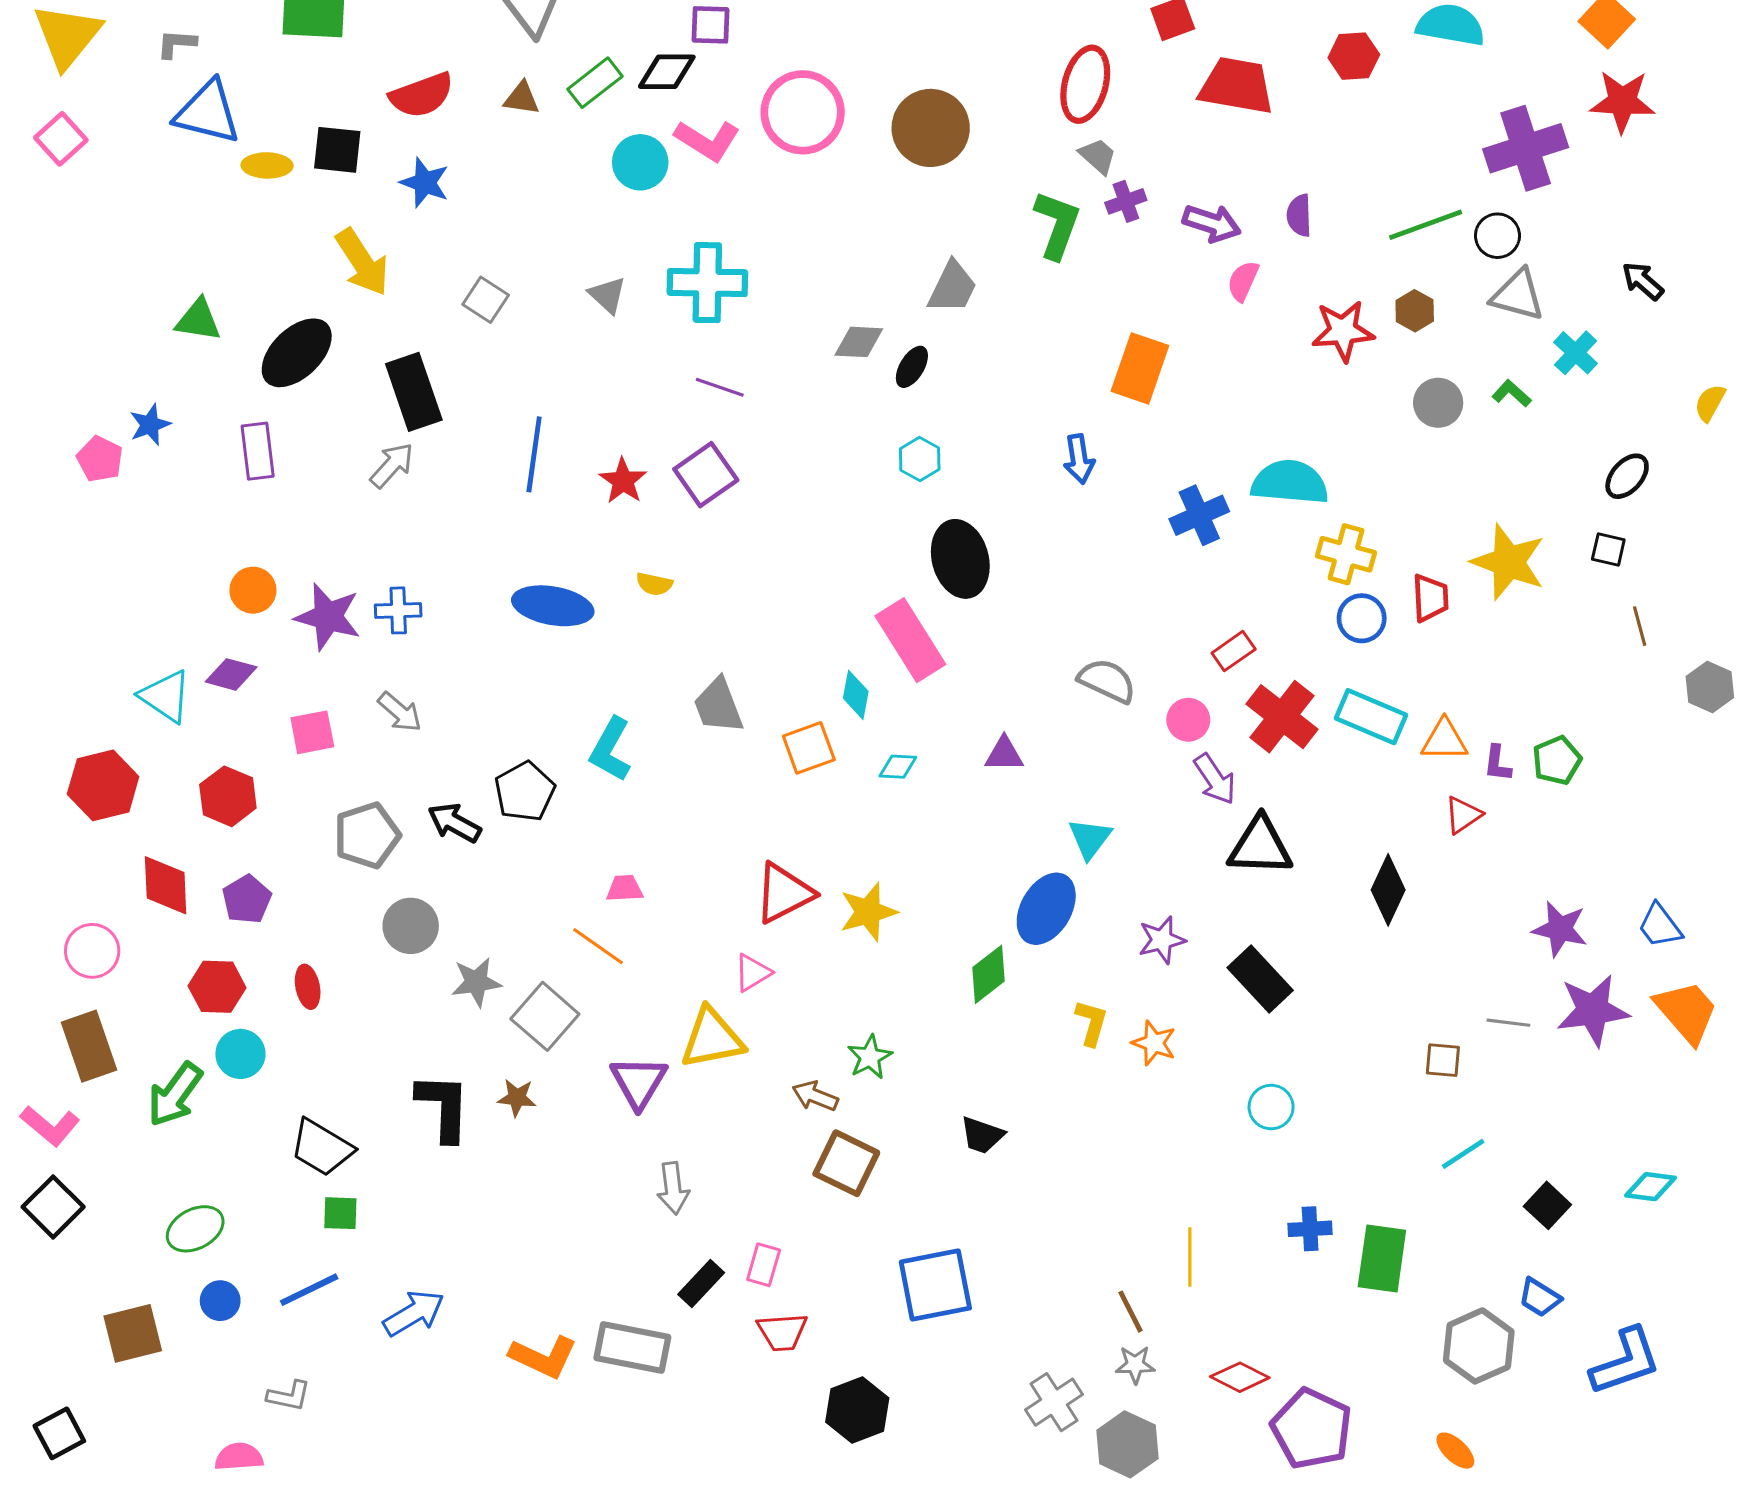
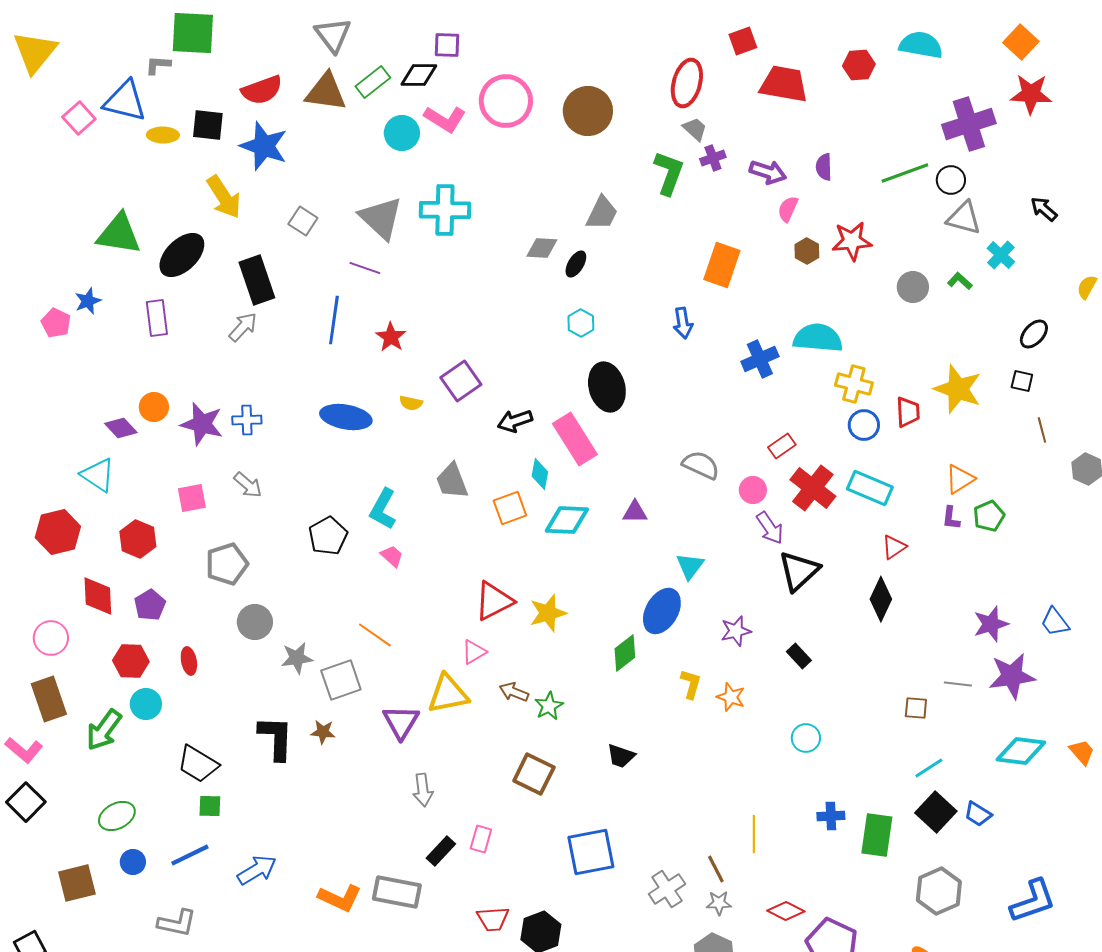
gray L-shape: (176, 44) -> (158, 65), moved
brown triangle: (522, 98) -> (326, 92), size x1.8
pink square: (61, 139) -> (79, 118), moved
blue star: (425, 183) -> (264, 146), size x1.5
gray triangle: (607, 295) -> (381, 218), size x1.8
brown hexagon: (1415, 311) -> (807, 251), moved
green triangle: (198, 320) -> (119, 234), size x1.5
purple line: (720, 387) -> (365, 268), moved
purple square: (706, 475) -> (461, 381), moved
purple diamond: (231, 674) -> (121, 428), moved, turned 32
orange triangle: (1444, 740) -> (960, 479), moved, turned -32
cyan diamond: (898, 767) -> (567, 520), size x1.8
red triangle: (1463, 815) -> (894, 547), moved
black arrow: (454, 823) -> (515, 421), moved, turned -48
black triangle: (1260, 846) -> (799, 571), turned -45
pink trapezoid: (625, 888) -> (392, 556), moved, turned 45
purple star: (1560, 929) -> (991, 624), turned -30
black rectangle: (1260, 979) -> (799, 656), size x0.6
orange trapezoid: (1686, 1012) -> (1082, 752), moved, size x0.6
gray square: (545, 1016) -> (341, 680), turned 30
brown arrow: (815, 1096) -> (514, 692), moved
cyan diamond: (1651, 1187) -> (1021, 751), moved, size x1.5
black square: (1547, 1205) -> (936, 812), moved, size x1.4
blue trapezoid: (1540, 1298) -> (978, 814), moved
red trapezoid: (782, 1332) -> (493, 919), moved
gray L-shape: (289, 1396) -> (177, 923), size x1.4
gray cross: (1054, 1402) -> (667, 889), moved

